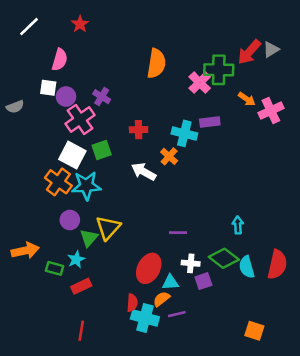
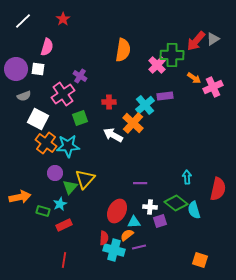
purple circle: (66, 97) -> (16, 69), moved, size x1.5
gray semicircle: (15, 107) -> (24, 96), moved
cyan cross: (184, 133) -> (145, 105), turned 36
white square: (72, 155) -> (38, 119), moved
orange cross: (169, 156) -> (133, 123), size x1.5
red semicircle: (277, 265) -> (218, 189), moved

